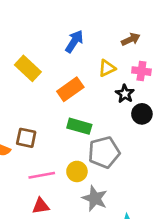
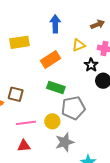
blue arrow: (74, 41) -> (55, 24), turned -36
yellow rectangle: (28, 68) -> (20, 42), turned -54
gray star: (95, 198) -> (65, 142), turned 30

